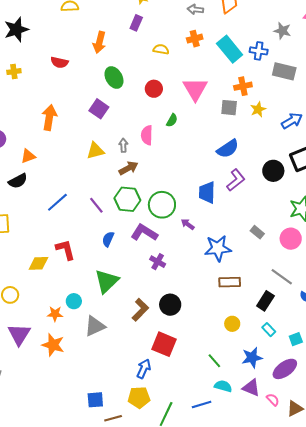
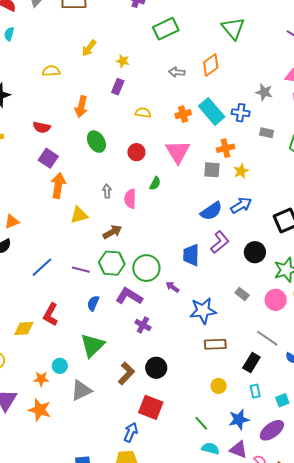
orange cross: (195, 39) -> (183, 114), moved
gray rectangle: (284, 71) -> (267, 133), size x0.6
purple square: (99, 109) -> (48, 158), moved
orange arrow: (49, 118) -> (58, 186), moved
blue arrow: (292, 121) -> (241, 205), moved
gray arrow: (123, 145) -> (107, 191), moved
black circle: (273, 171) -> (255, 252), moved
purple line: (96, 205) -> (81, 270), turned -36
red L-shape: (65, 250) -> (51, 314), turned -135
cyan rectangle: (269, 330) -> (255, 391), turned 32

